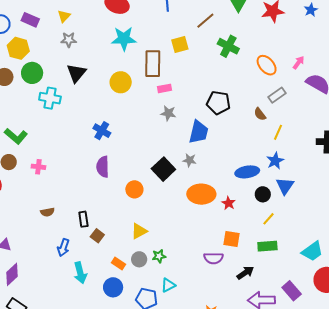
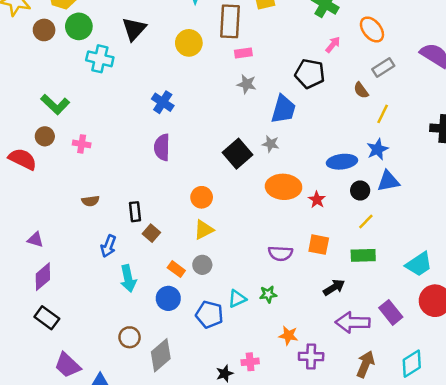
pink arrow: (299, 63) -> (333, 45), moved
blue triangle: (285, 186) -> (388, 181), turned 42
orange circle: (134, 189) -> (202, 197), moved
green star: (159, 256) -> (268, 294), moved
purple semicircle: (213, 258) -> (280, 253), moved

